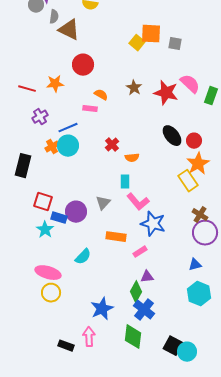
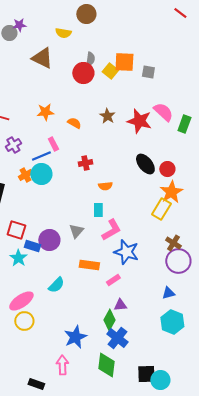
gray semicircle: (54, 17) -> (90, 59), moved
red circle: (83, 65) -> (83, 73), moved
orange star: (55, 84) -> (45, 112), moved
pink rectangle: (90, 109) -> (53, 144), moved, turned 56
red cross: (112, 145) -> (85, 163), moved, turned 32
yellow rectangle: (188, 181) -> (161, 209), turned 65
pink L-shape: (138, 202) -> (111, 230), turned -80
pink ellipse: (48, 273) -> (21, 301), turned -50
black rectangle: (66, 346) -> (36, 384), moved
black square: (173, 346) -> (146, 374), turned -30

